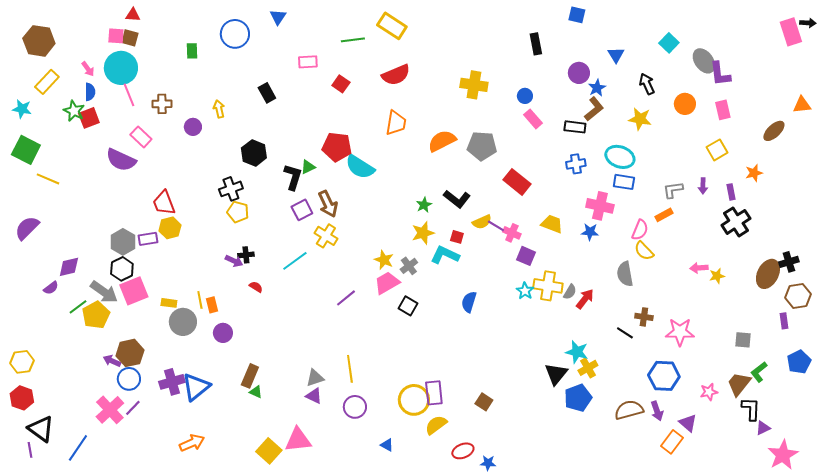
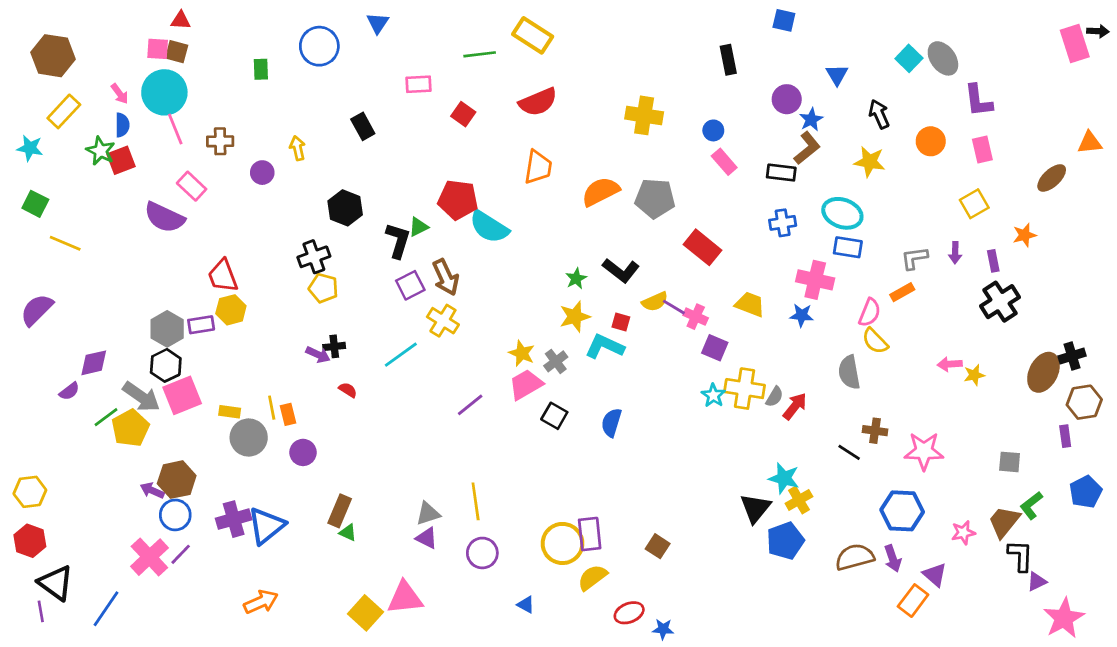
gray ellipse: (704, 61) -> (943, 58), moved
green square: (26, 150) -> (35, 204), size x0.7
blue semicircle: (469, 302) -> (611, 423), moved

